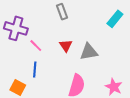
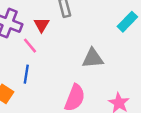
red triangle: (66, 46) -> (41, 25), moved

